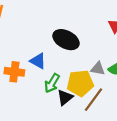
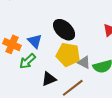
green arrow: (52, 83) -> (27, 61), moved
yellow pentagon: (80, 83) -> (68, 55), moved

